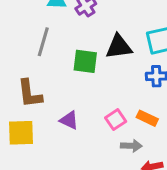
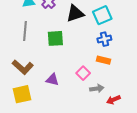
black triangle: (119, 47) -> (75, 13), moved
brown L-shape: (30, 94) -> (23, 67), turned -30
orange rectangle: (147, 118) -> (103, 60), moved

